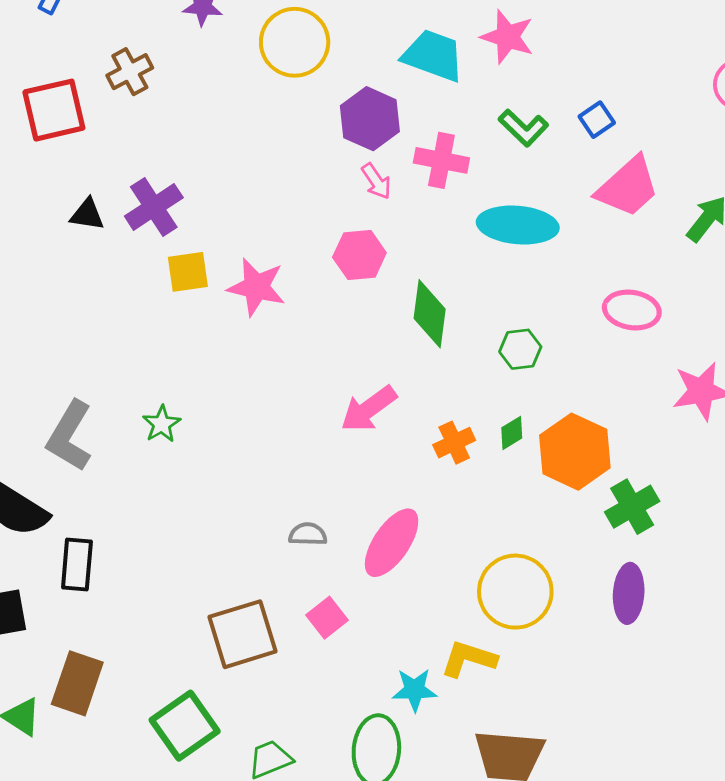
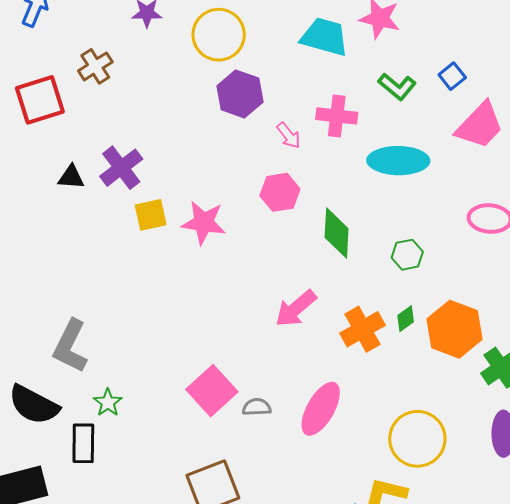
purple hexagon: (370, 119) -> (240, 94), moved
green star: (162, 424) -> (108, 403), moved
orange cross: (454, 443) -> (363, 329), size x1.4
pink square: (327, 618) -> (212, 391), moved, size x1.6

